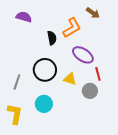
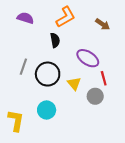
brown arrow: (93, 13) -> (103, 24), moved
orange L-shape: (72, 28) -> (66, 17), moved
yellow triangle: (70, 79) -> (74, 84), turned 32
gray line: (17, 82) -> (23, 67), moved

